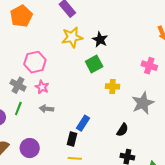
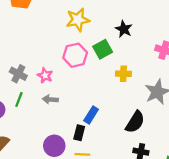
black star: (100, 40) -> (124, 29), moved
pink hexagon: (35, 62) -> (75, 55), moved
black semicircle: (122, 130) -> (135, 122), size x1.5
purple circle: (30, 148) -> (54, 146), moved

